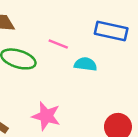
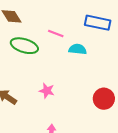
pink star: (46, 116) -> (47, 91), size x0.7

